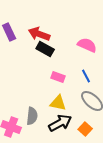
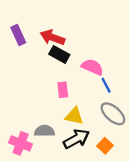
pink semicircle: (87, 45) -> (92, 67), moved
pink rectangle: (58, 77) -> (63, 90), moved, turned 64
gray semicircle: (32, 116) -> (44, 131), turned -96

